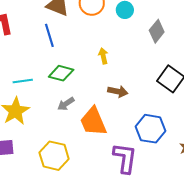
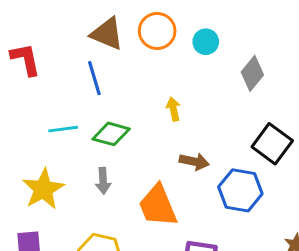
cyan line: (23, 81) -> (63, 129), moved
gray arrow: (66, 104) -> (103, 181), moved, turned -60
blue hexagon: (151, 129) -> (240, 190), moved

